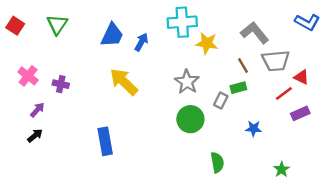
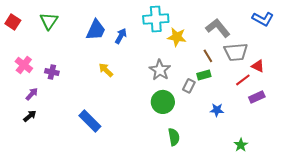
yellow arrow: (124, 82) -> (106, 70), size x0.6
blue rectangle: (105, 141) -> (90, 121), turned -35
green semicircle: (217, 162) -> (174, 137), moved

